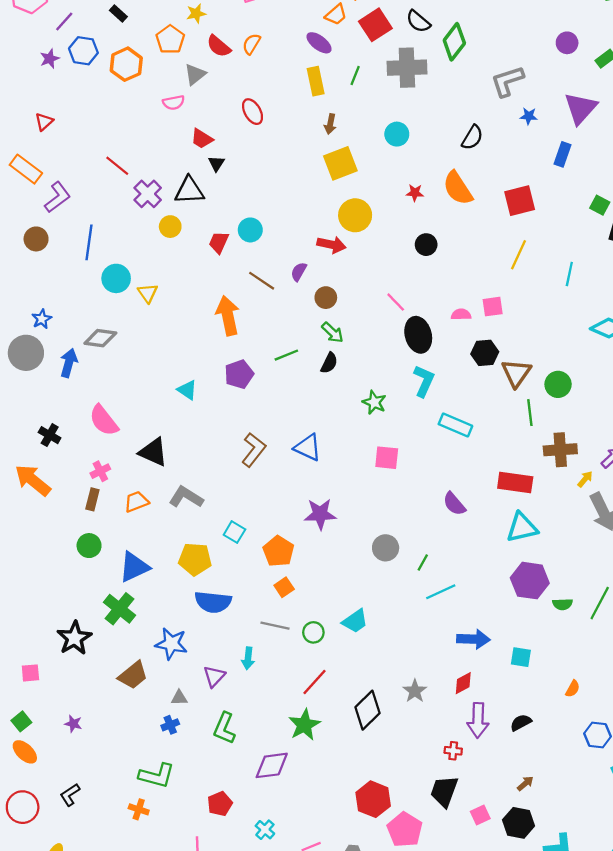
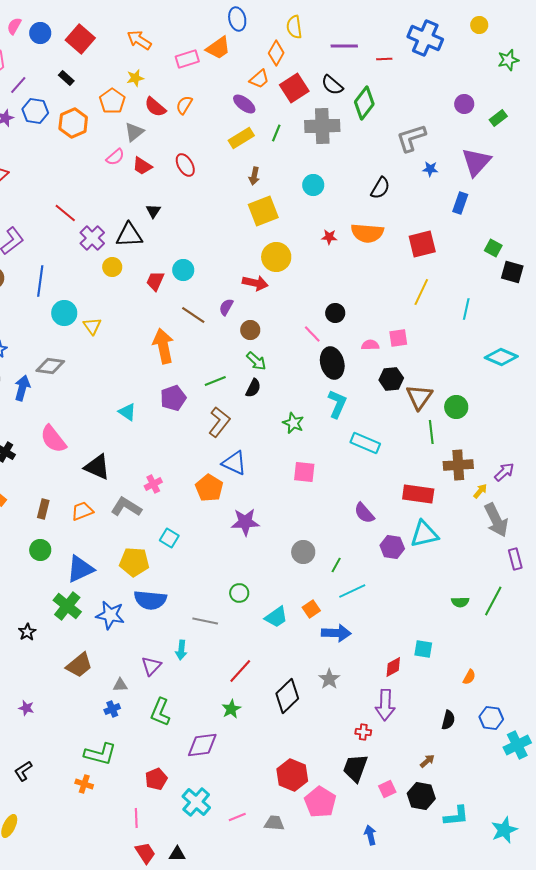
yellow rectangle: (316, 81) -> (241, 138), turned 70
pink semicircle: (174, 103) -> (115, 157), turned -30
red trapezoid: (202, 139) -> (142, 166), moved
orange semicircle: (458, 188) -> (367, 233), turned -52
black circle: (426, 245) -> (335, 313), moved
brown L-shape: (254, 450) -> (219, 422), moved
pink cross: (100, 471) -> (153, 484), moved
orange pentagon: (278, 551) -> (209, 488), moved
purple hexagon: (530, 581) -> (392, 547), moved, size x0.7
orange square: (284, 587) -> (311, 609), moved
green circle: (313, 632) -> (239, 593), moved
black star: (74, 638) -> (27, 632), size x0.6
blue arrow: (473, 639) -> (336, 633), moved
blue star: (171, 644) -> (110, 615), moved
red diamond: (463, 683) -> (393, 667), moved
black semicircle: (521, 723) -> (448, 720), moved, turned 132
green star: (304, 725) -> (231, 709), size x0.7
cyan cross: (265, 830) -> (196, 802), size x1.6

